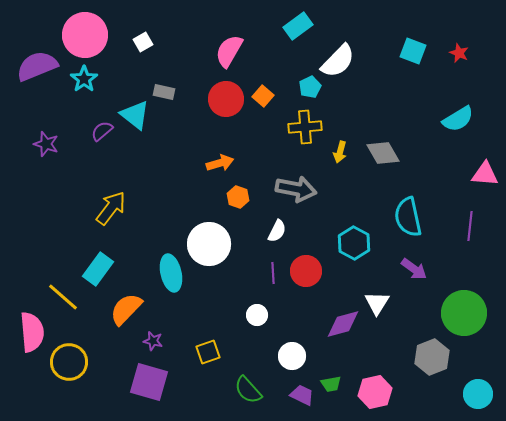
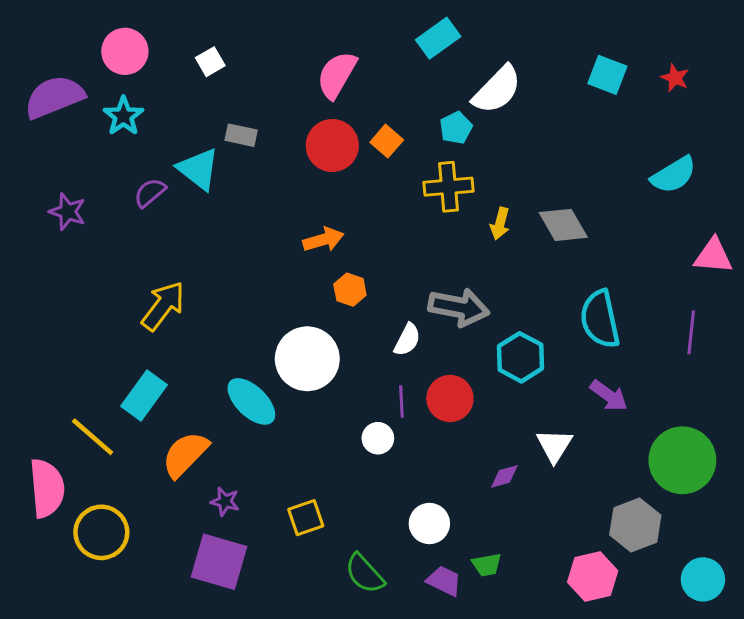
pink circle: (85, 35) -> (125, 51), size x0.7
gray arrow: (296, 189) -> (459, 307), moved
cyan ellipse: (171, 273) -> (251, 401), turned -33
white circle: (257, 315) -> (378, 438), moved
purple diamond: (343, 324) -> (504, 476), size x0.6
pink hexagon: (375, 392) -> (593, 576), moved

